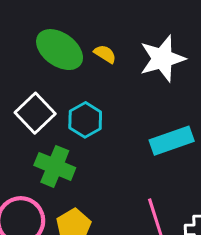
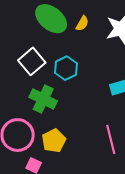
yellow semicircle: (105, 54) -> (82, 23), turned 84

